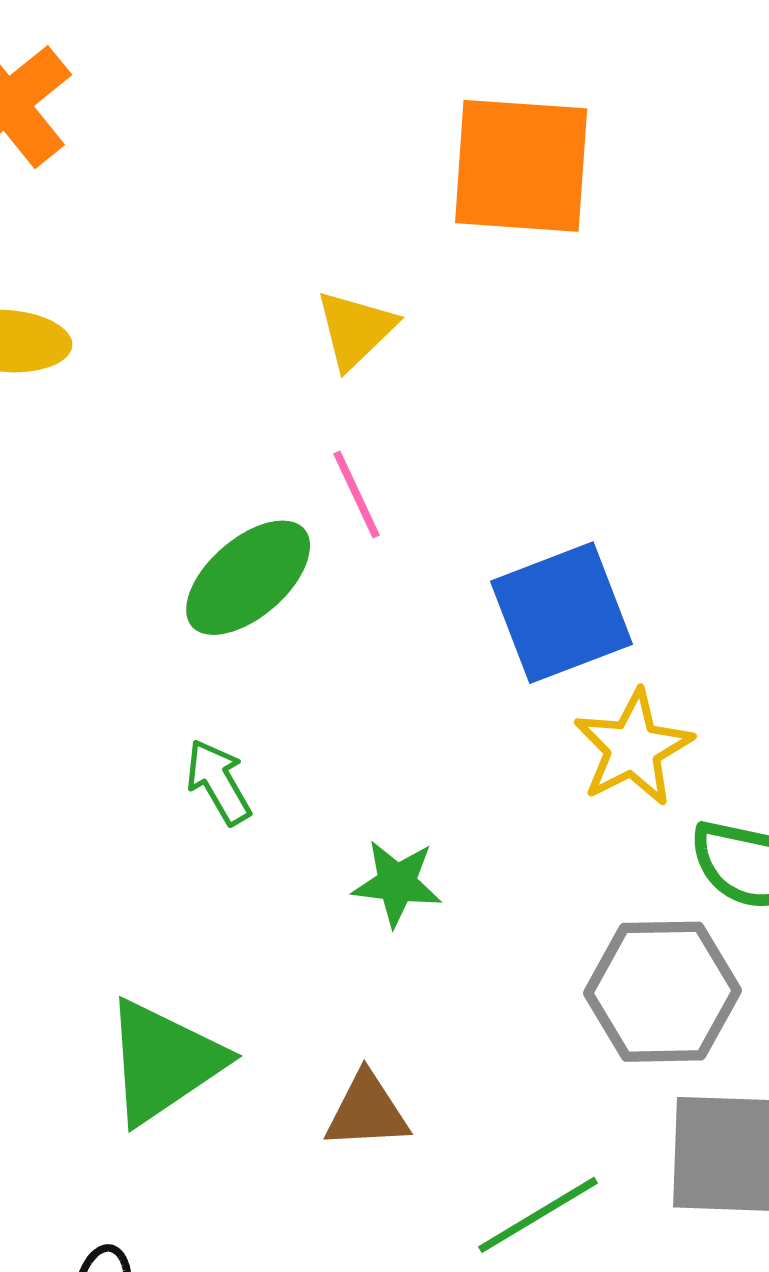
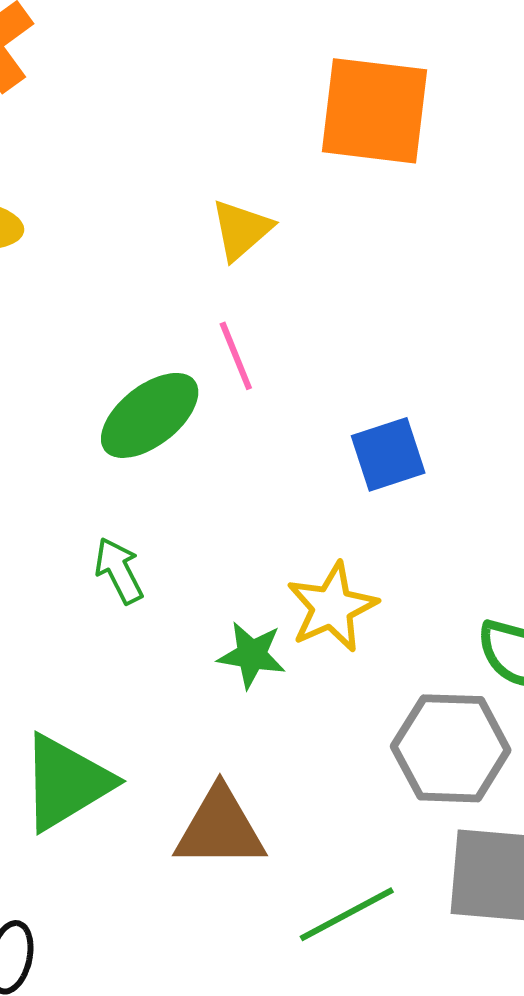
blue square: (561, 613) -> (388, 454), size x0.7
yellow star: (633, 748) -> (332, 607), moved
brown triangle: (367, 1111) -> (220, 828), size x1.4

